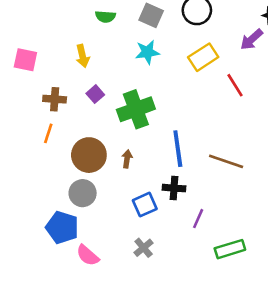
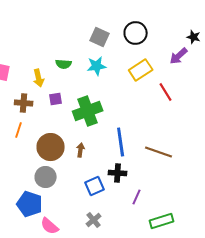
green semicircle: (105, 17) -> (64, 64), moved
yellow arrow: (83, 56) -> (39, 78), moved
purple square: (95, 94) -> (56, 99), turned 32

